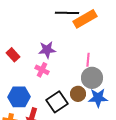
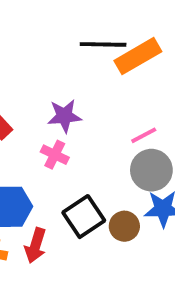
pink line: (88, 60) -> (144, 135), turned 56
brown circle: (78, 94) -> (124, 226), moved

